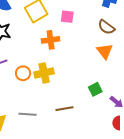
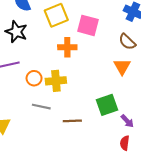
pink square: (67, 17) -> (88, 25), size x1.5
green square: (95, 89) -> (107, 105), size x1.5
gray line: (28, 114) -> (41, 107), moved

